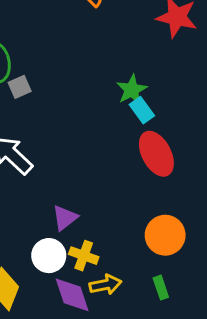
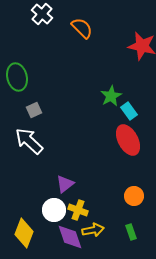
gray square: (20, 87) -> (34, 110), moved
cyan rectangle: (142, 110) -> (129, 111), moved
orange circle: (165, 235) -> (134, 196), size x0.7

